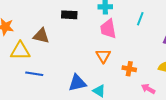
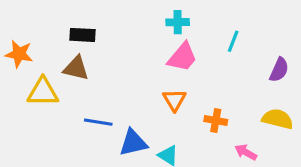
black rectangle: (69, 15) -> (82, 35), moved
pink trapezoid: (108, 29) -> (182, 57), turned -130
blue line: (34, 74) -> (98, 122), moved

